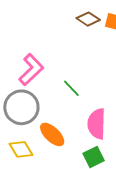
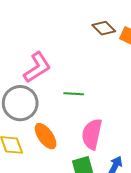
green line: (71, 88) -> (74, 94), turned -54

